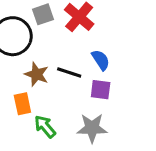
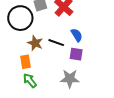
green arrow: (45, 126) -> (30, 81), moved

